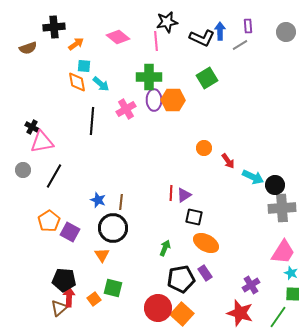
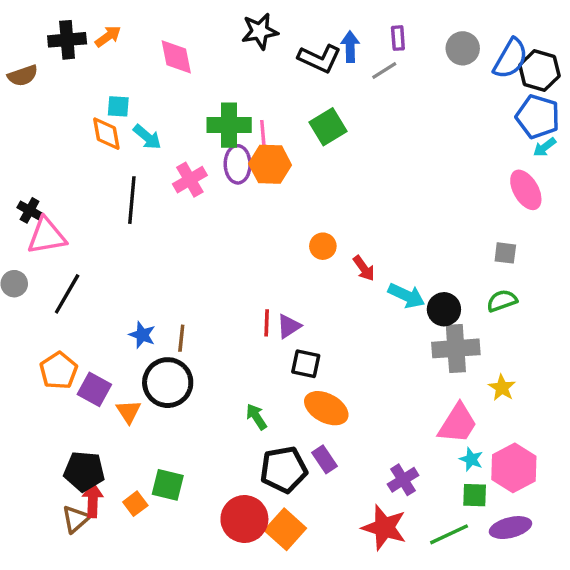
pink diamond: (118, 37) -> (176, 57), turned 40
pink line: (156, 41) -> (263, 137), moved
orange arrow: (76, 44) -> (108, 36), moved
green arrow: (165, 248) -> (256, 417), turned -56
orange triangle: (102, 255) -> (128, 412), moved
green line: (278, 317) -> (449, 534), turned 30

